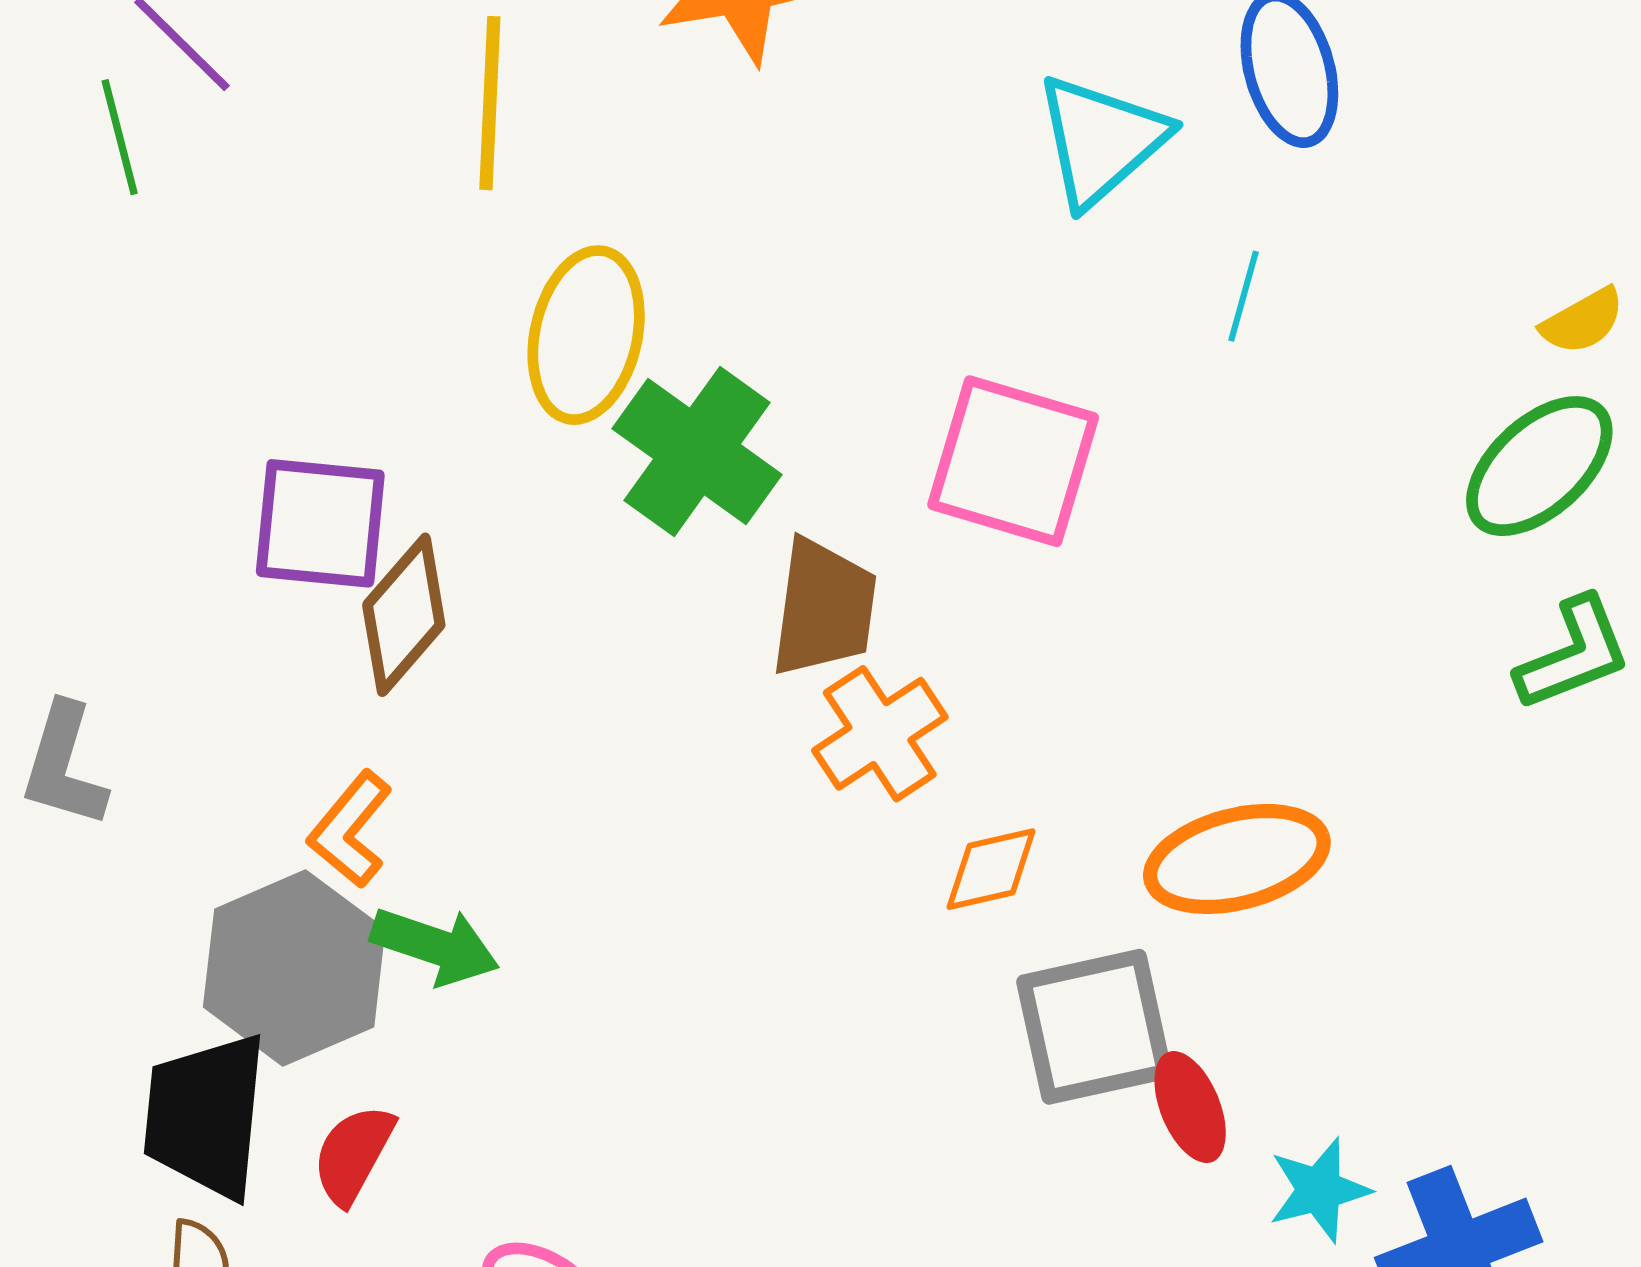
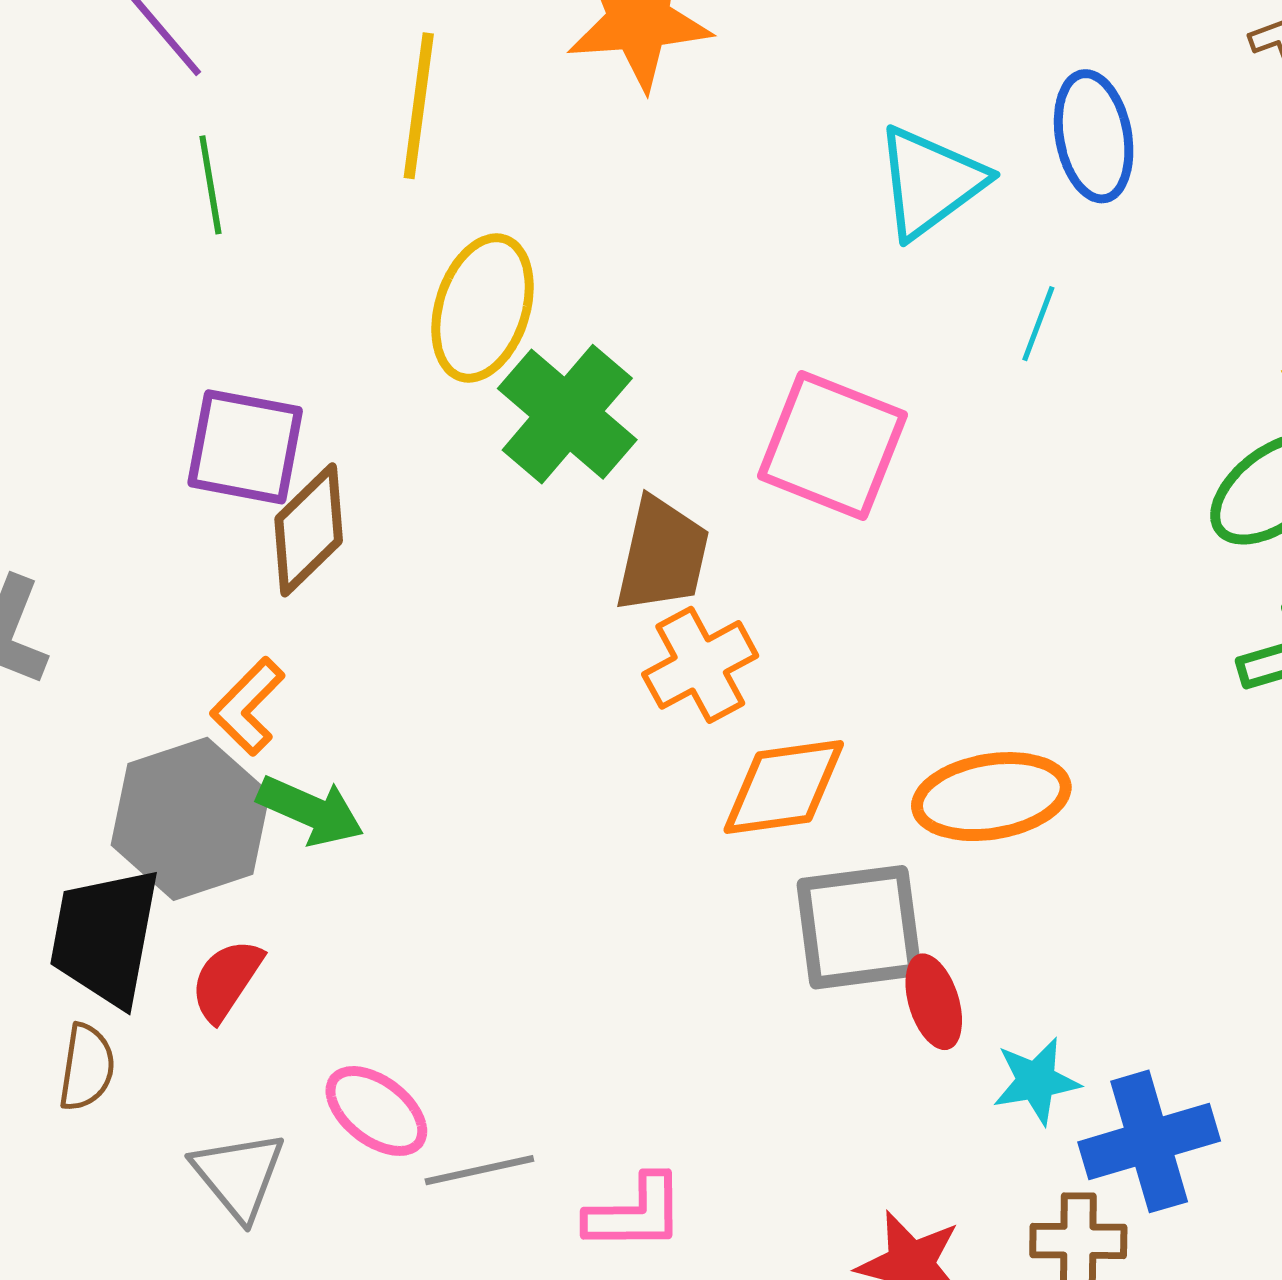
green line: (120, 137) -> (210, 185), moved
orange diamond: (991, 869) -> (784, 787), size x1.5

